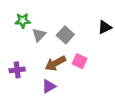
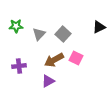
green star: (23, 21) -> (16, 26), moved

